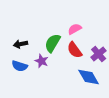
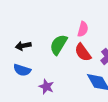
pink semicircle: (75, 29) -> (83, 29), turned 136
purple star: (42, 61) -> (46, 87), moved

